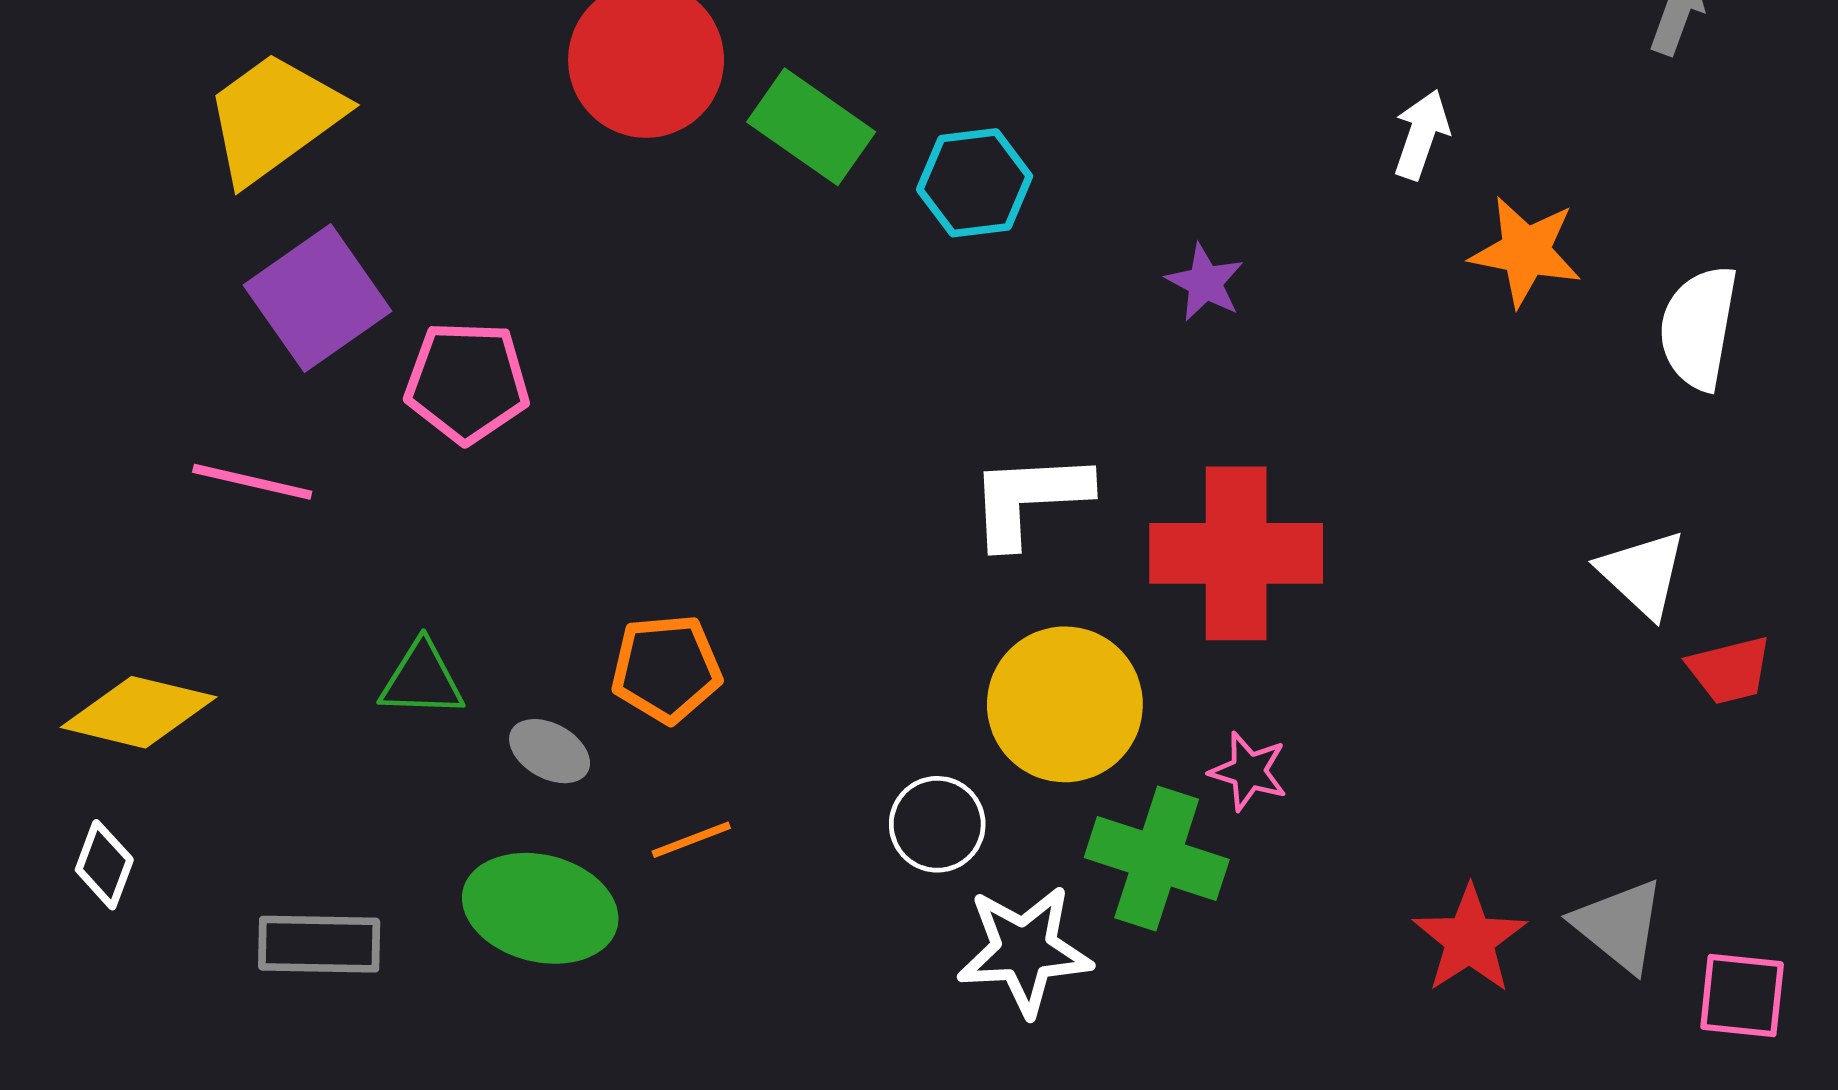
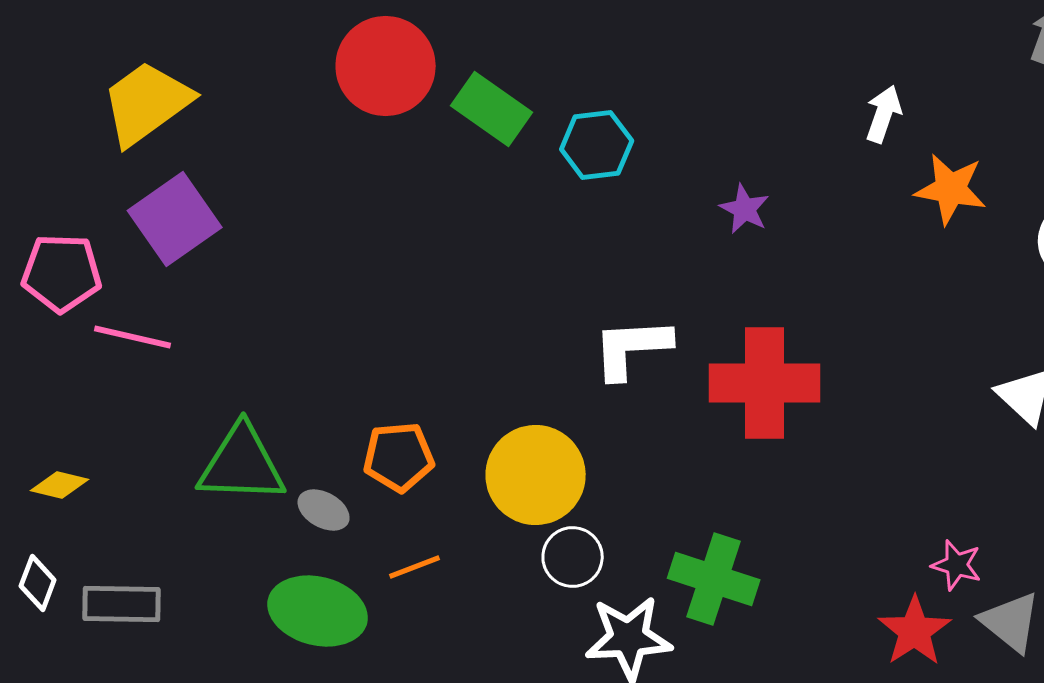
pink pentagon: (467, 382) -> (62, 273), moved
green triangle: (422, 679) -> (242, 464), size x1.6
yellow circle: (1065, 704) -> (536, 475), moved
yellow diamond: (139, 712) -> (60, 485), size x0.6
pink star: (1249, 771) -> (957, 565), moved
gray rectangle: (319, 944) -> (122, 604), moved

